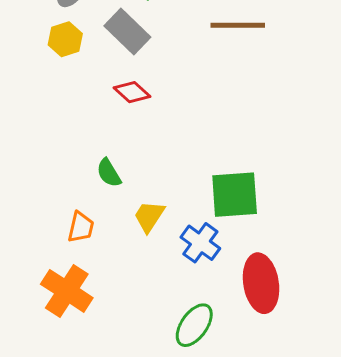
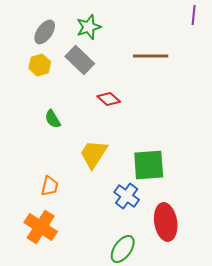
red diamond: (132, 92) -> (109, 99), moved
green semicircle: (109, 173) -> (53, 119), moved
yellow trapezoid: (149, 216) -> (94, 154), moved, size x1.4

